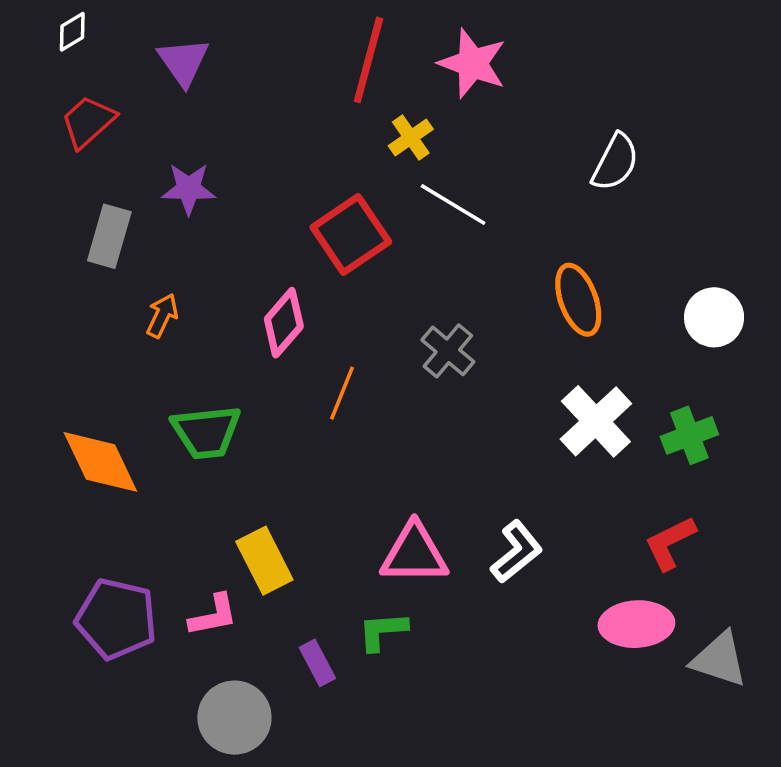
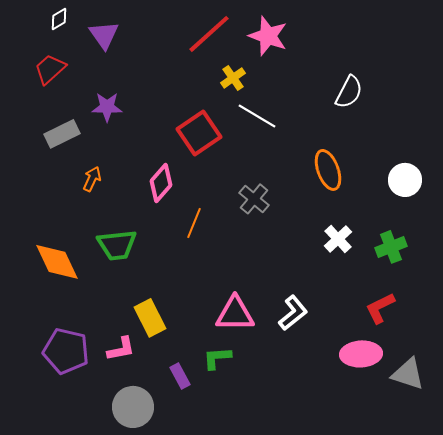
white diamond: (72, 32) -> (59, 19), moved
red line: (368, 60) -> (209, 34), turned 33
gray rectangle: (109, 236) -> (62, 134), turned 48
white cross: (596, 421) -> (338, 239), size x0.7

